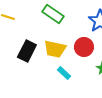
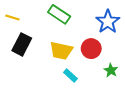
black rectangle: (27, 51) -> (22, 44), moved

